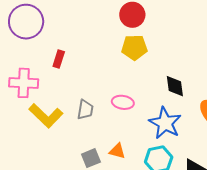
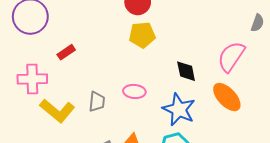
red rectangle: (59, 59) -> (66, 52), turned 42

